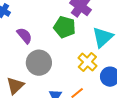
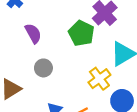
gray circle: (39, 63) -> (43, 68), size x0.6

